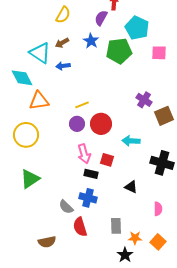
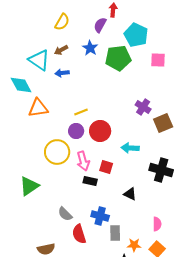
yellow circle: (26, 135) -> (57, 152), moved
blue cross: (88, 198) -> (100, 216), moved
pink semicircle: (158, 209) -> (157, 224), moved

